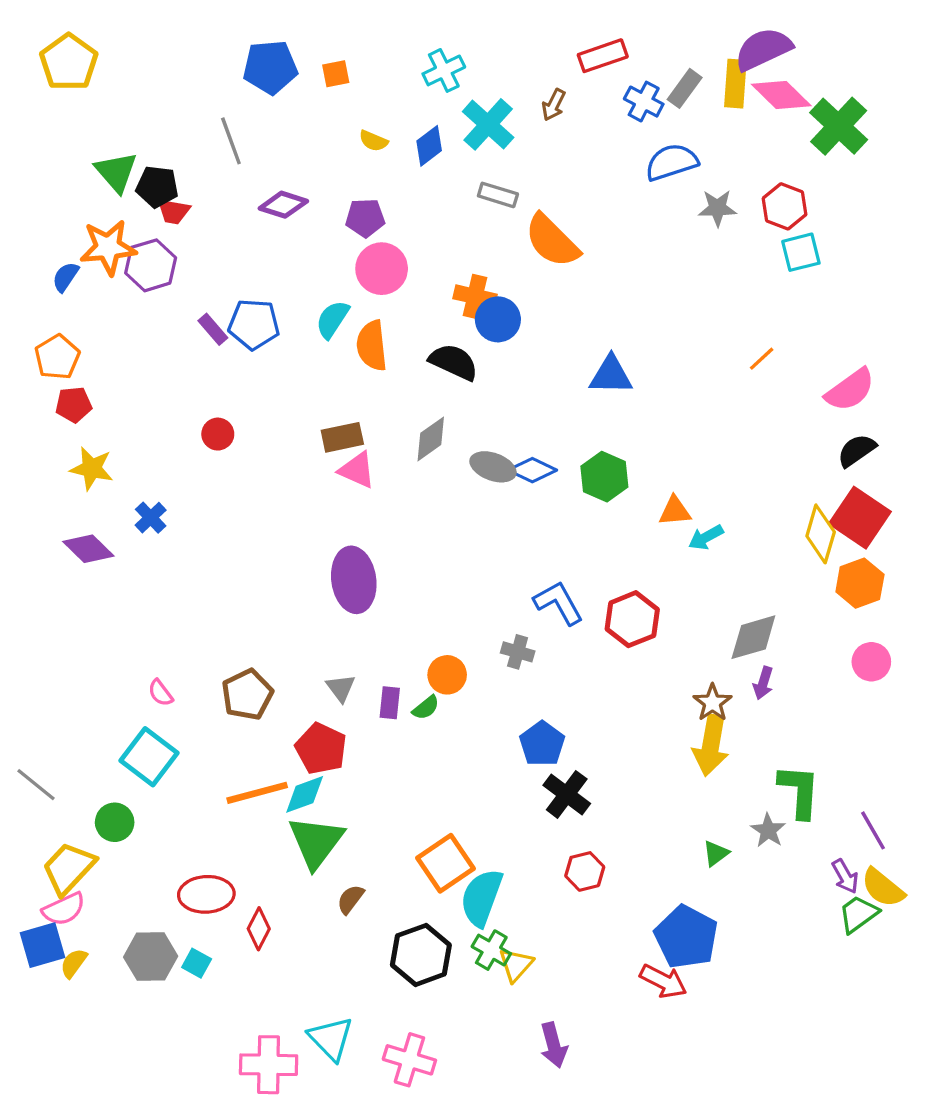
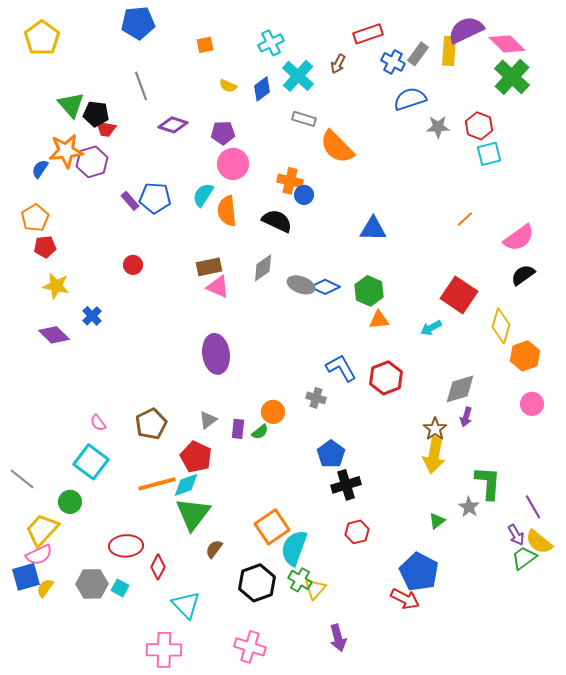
blue pentagon: (270, 67) -> (138, 23), moved
pink diamond: (781, 95) -> (507, 44), moved
blue circle: (498, 319) -> (304, 195), size x0.7
orange triangle: (675, 511) -> (379, 320), moved
red square: (860, 518) -> (459, 295), moved
gray triangle: (341, 688) -> (208, 420), turned 30
black cross: (567, 794) -> (346, 485), turned 36
cyan triangle: (331, 1038) -> (186, 605), moved

